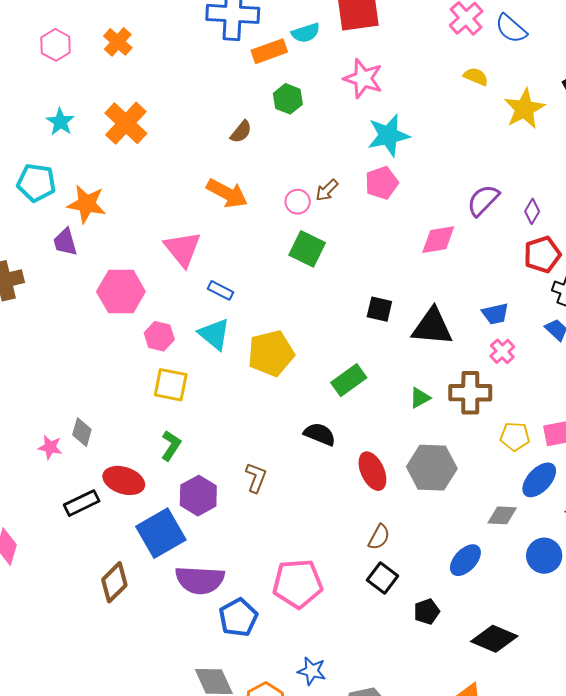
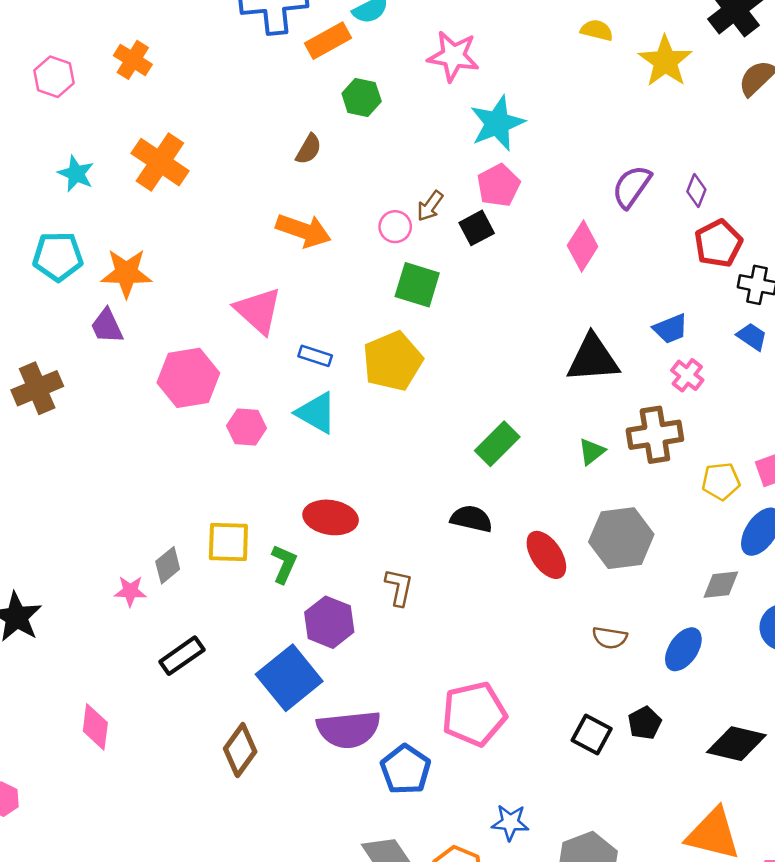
pink diamond: (438, 240) -> (583, 246), turned -39
black square: (379, 309) -> (477, 228), moved, turned -32
yellow pentagon: (271, 353) -> (393, 361), moved
yellow square: (171, 385) -> (228, 542), moved
gray diamond: (82, 432) -> (168, 565), turned 44
red ellipse: (124, 480) -> (331, 517), moved
brown semicircle: (379, 537) -> (610, 638), moved, turned 80
black square: (382, 578) -> (592, 735), moved

